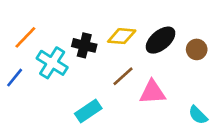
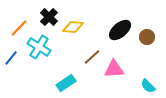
yellow diamond: (122, 36) -> (73, 27), moved
black cross: (84, 45) -> (49, 17), moved, turned 30

